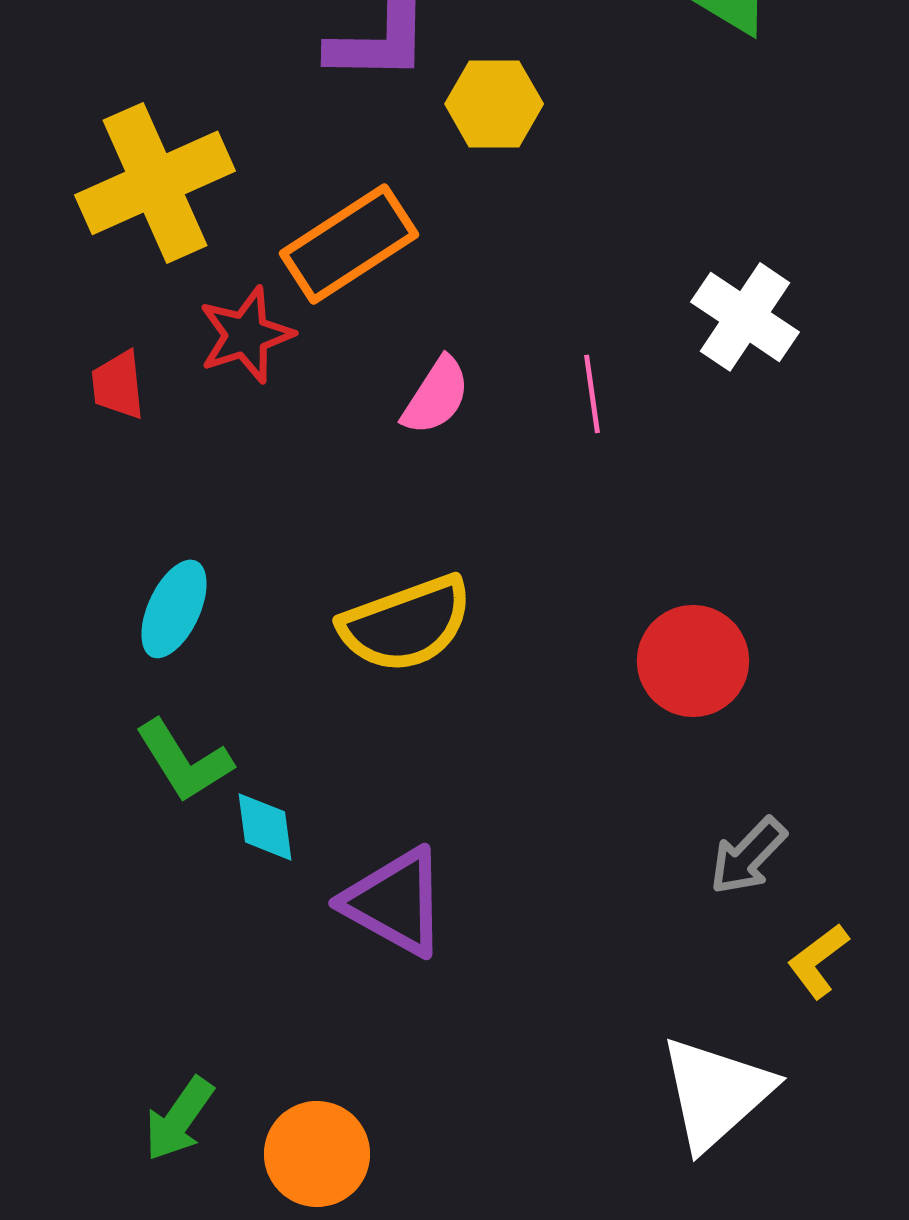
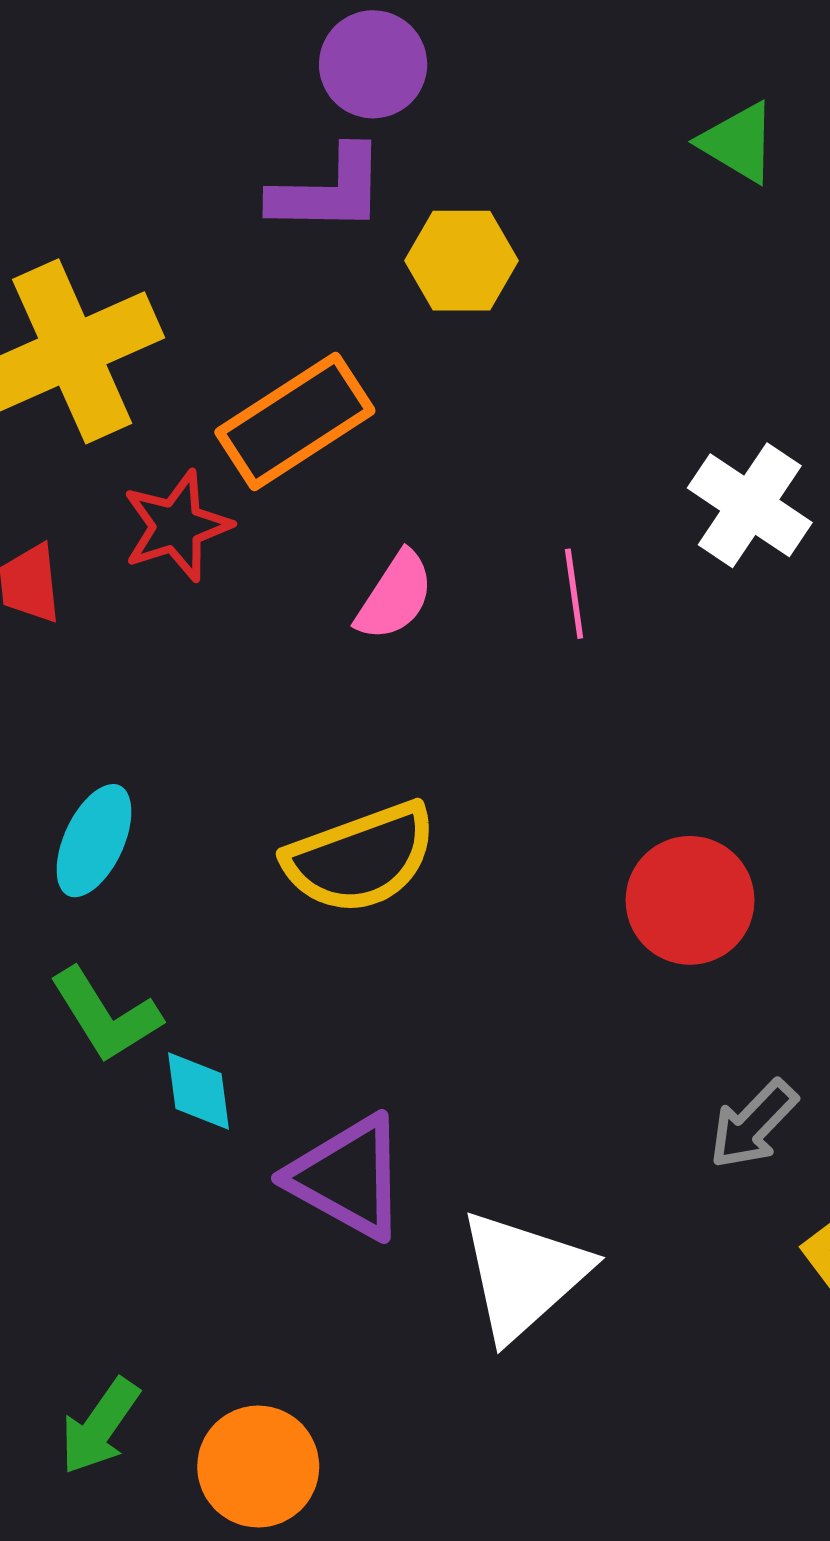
white triangle: (716, 1093) -> (524, 1275), moved

